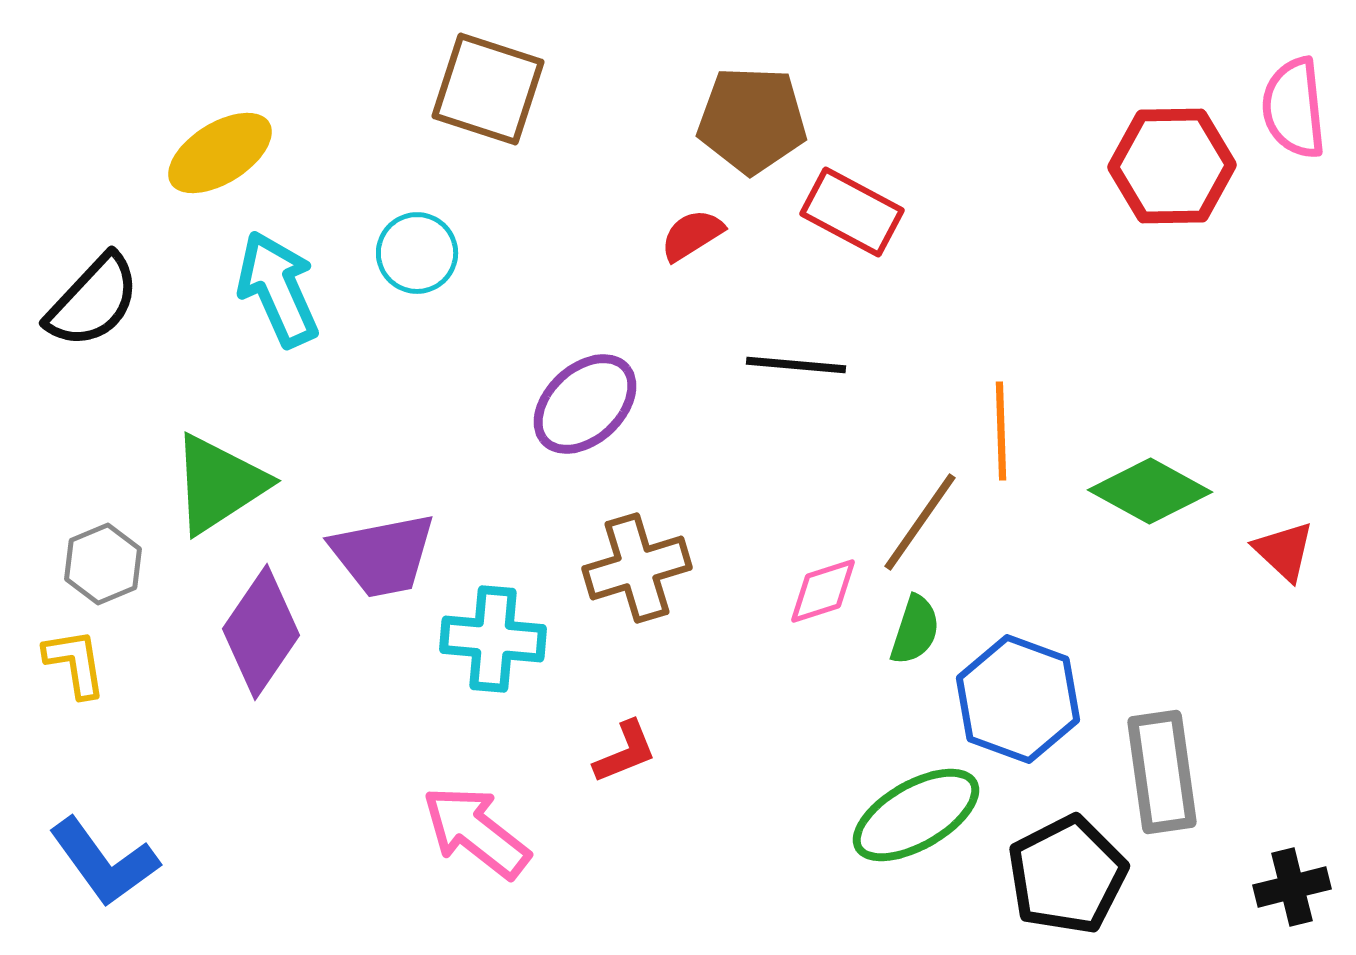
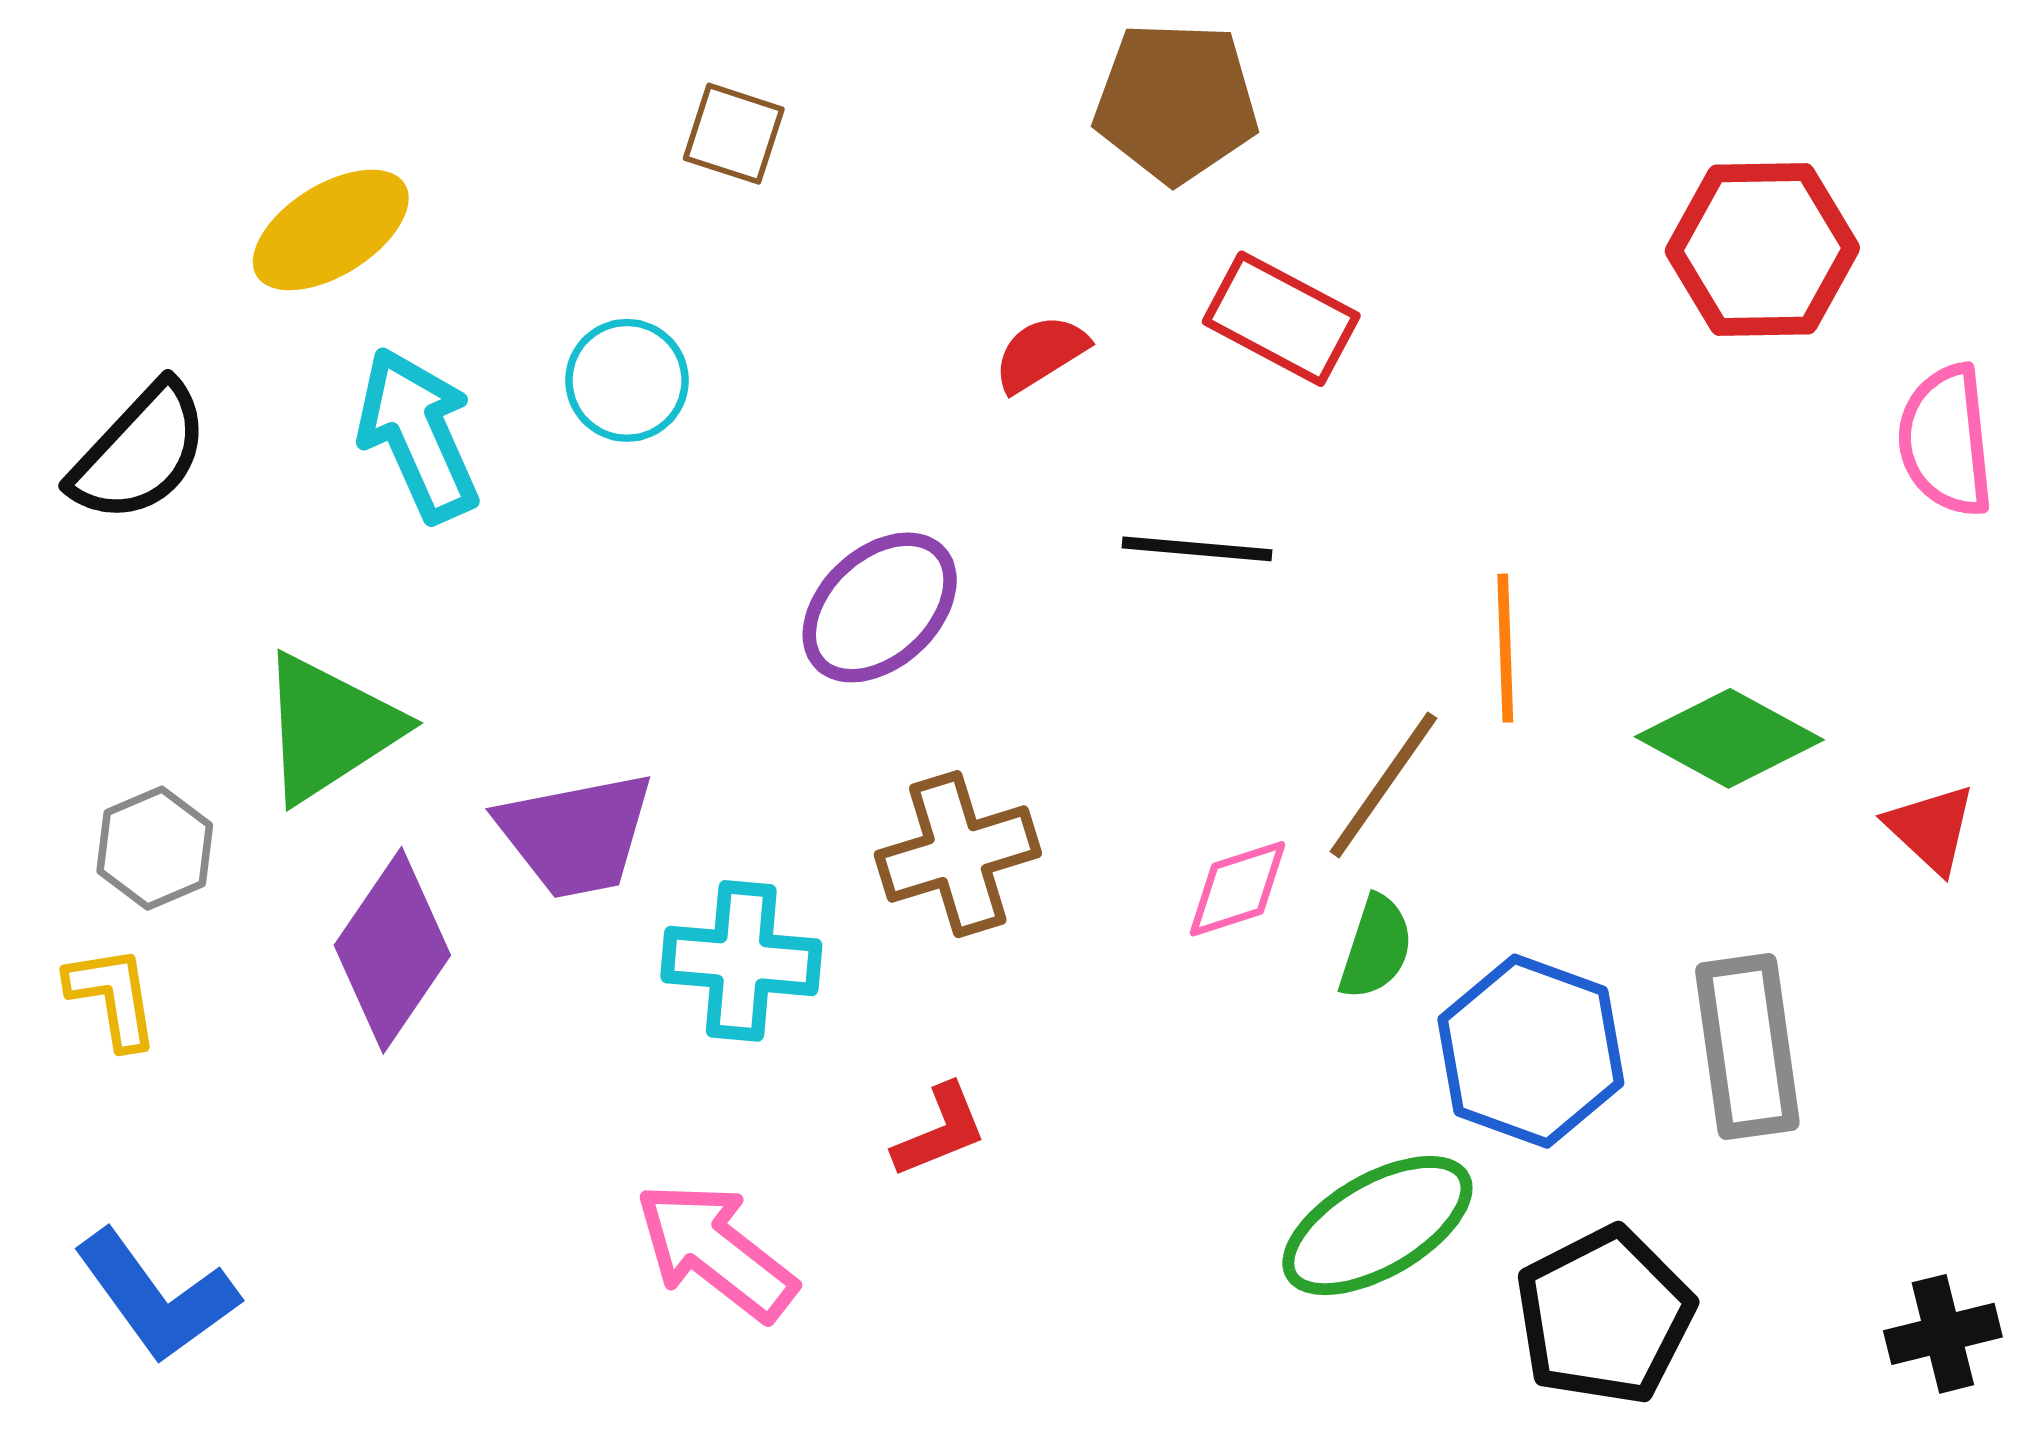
brown square: (488, 89) -> (734, 134), size x0.6
pink semicircle: (1294, 108) -> (1946, 441), moved
brown pentagon: (752, 120) -> (1176, 102), moved
gray rectangle: (1162, 772) -> (1747, 1047), moved

